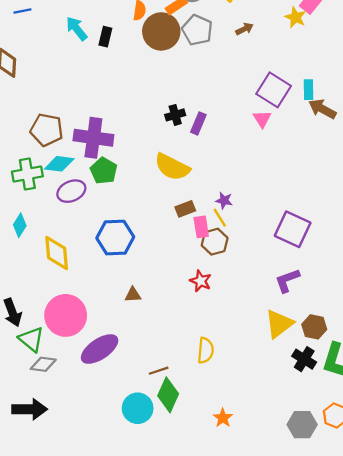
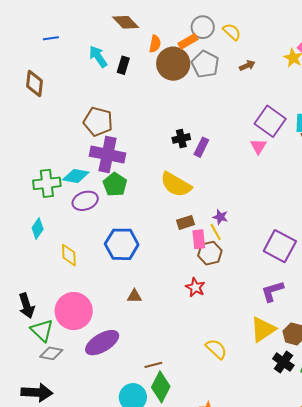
brown pentagon: (47, 130) -> (98, 122), moved
yellow diamond: (57, 253) -> (69, 255), size x0.7
yellow semicircle: (206, 350) -> (216, 349), moved, turned -55

